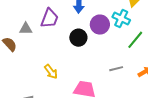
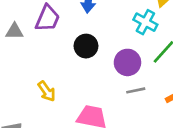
purple circle: (100, 25) -> (127, 62), moved

